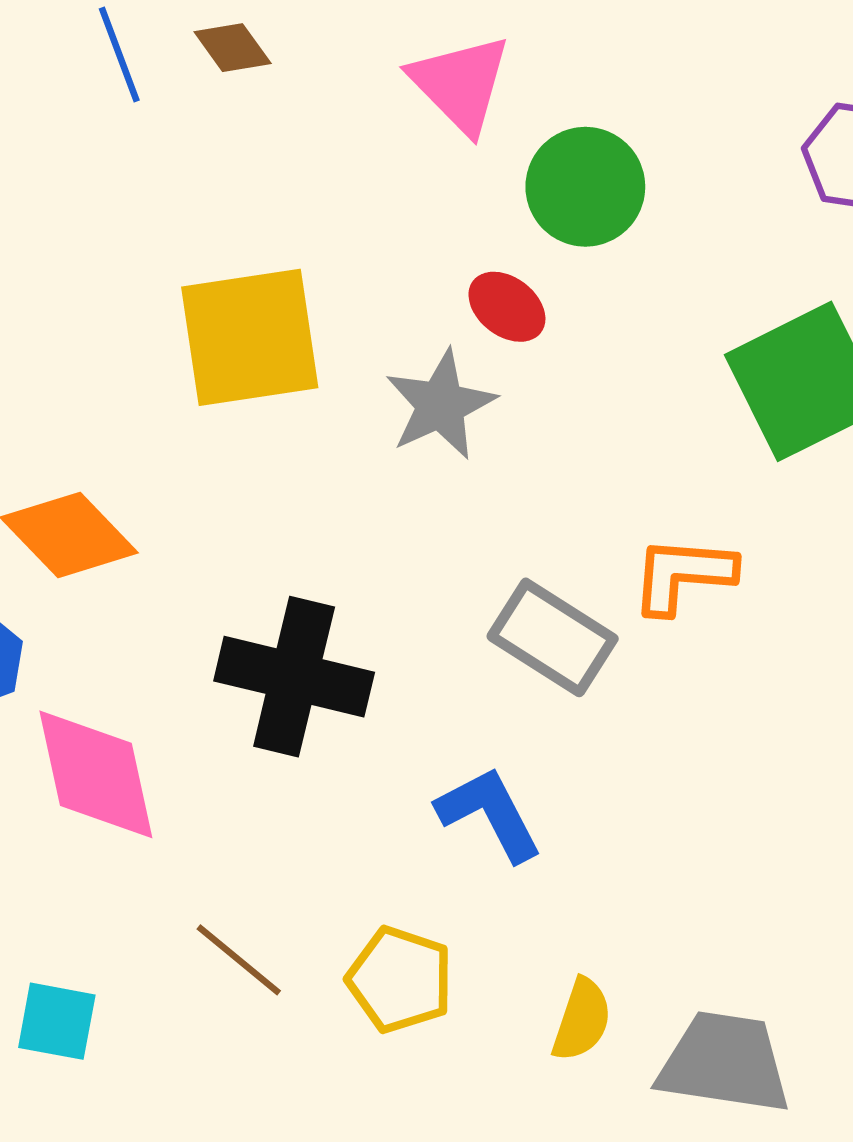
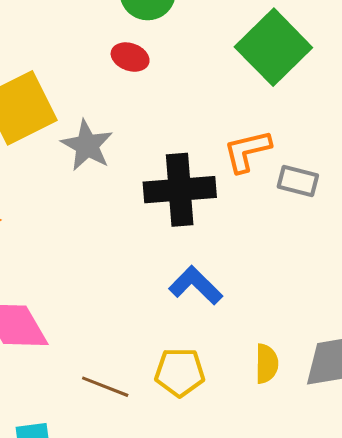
gray star: (440, 405) -> (87, 145), moved
gray rectangle: (553, 637) -> (298, 181), moved, size x0.7
black cross: (294, 677) -> (180, 190), moved

